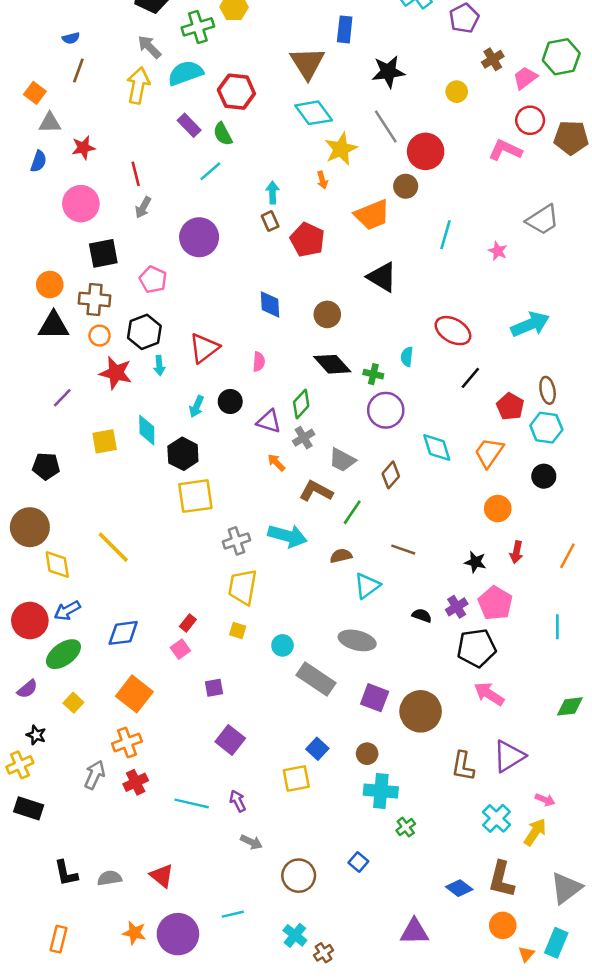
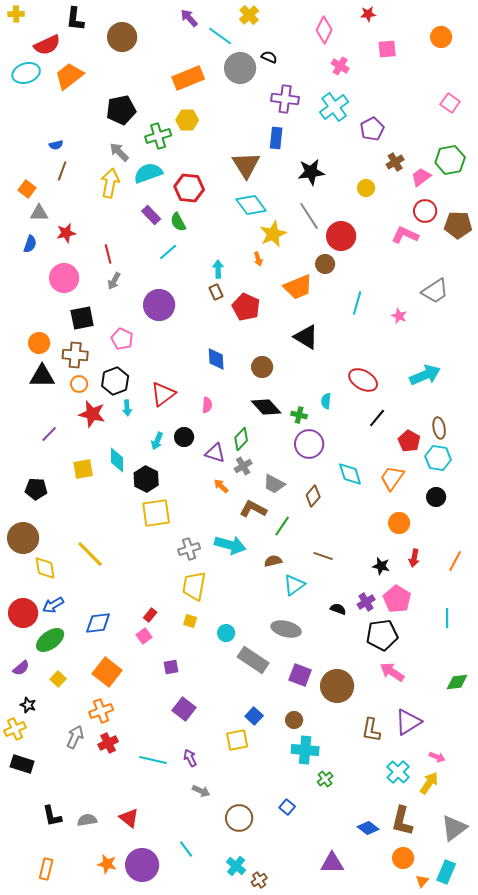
cyan line: (233, 914) -> (186, 849), turned 66

